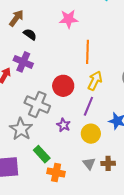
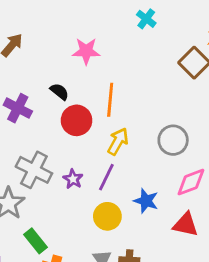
black semicircle: (30, 34) -> (59, 92), moved
red circle: (63, 86) -> (77, 120), moved
purple star: (64, 125) -> (73, 179), moved

